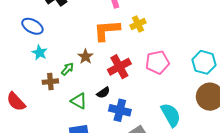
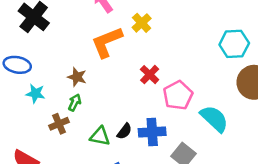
brown star: (86, 57) -> (77, 77), moved
pink pentagon: (157, 62) -> (178, 95), moved
red cross: (119, 67) -> (150, 75), moved, size x0.7
black semicircle: (103, 93) -> (124, 131), moved

